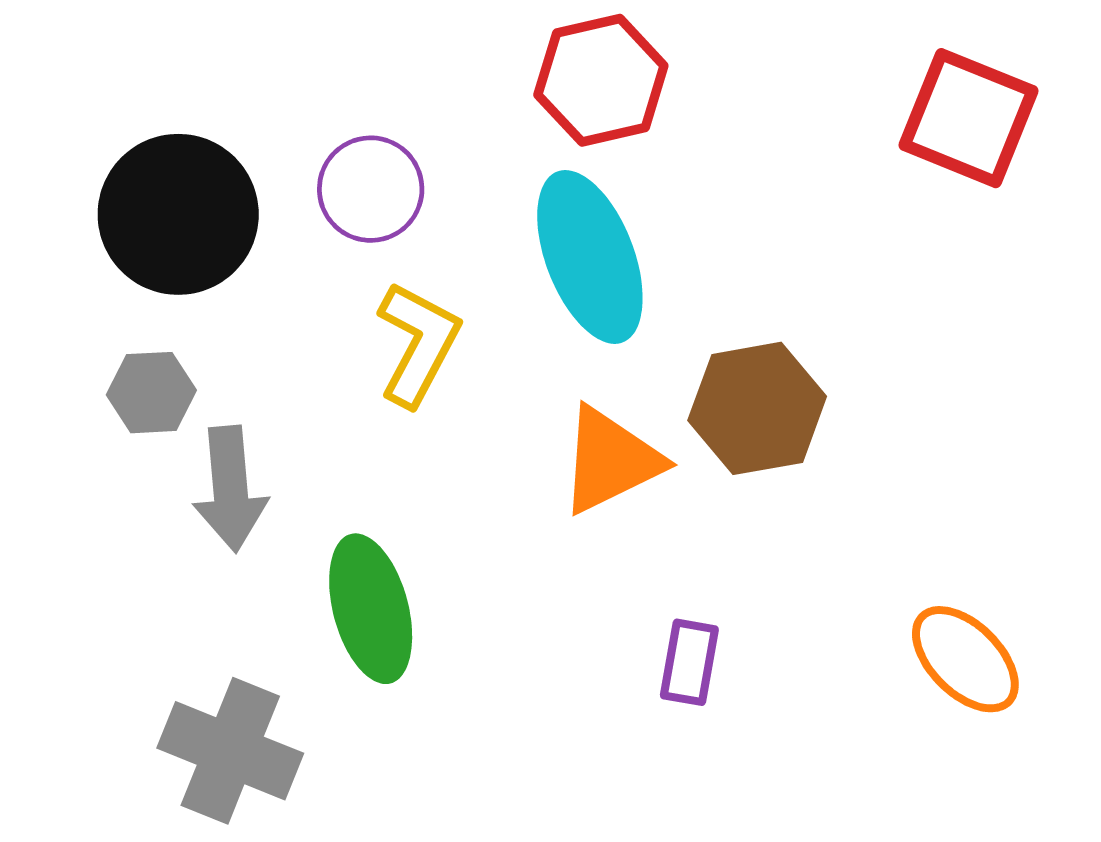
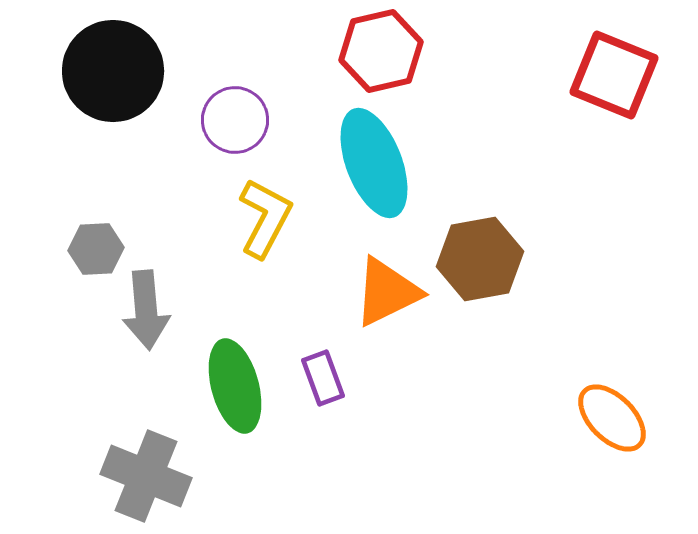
black circle: (178, 214) -> (113, 71), moved
purple rectangle: (689, 662) -> (323, 378), moved, turned -30

